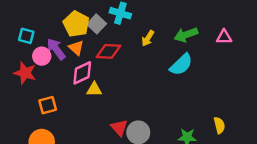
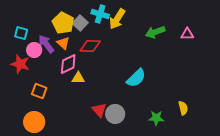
yellow arrow: (148, 38) -> (117, 19), moved, size x1.5
cyan semicircle: (181, 64) -> (136, 78), moved
orange square: (48, 105) -> (39, 91), turned 35

